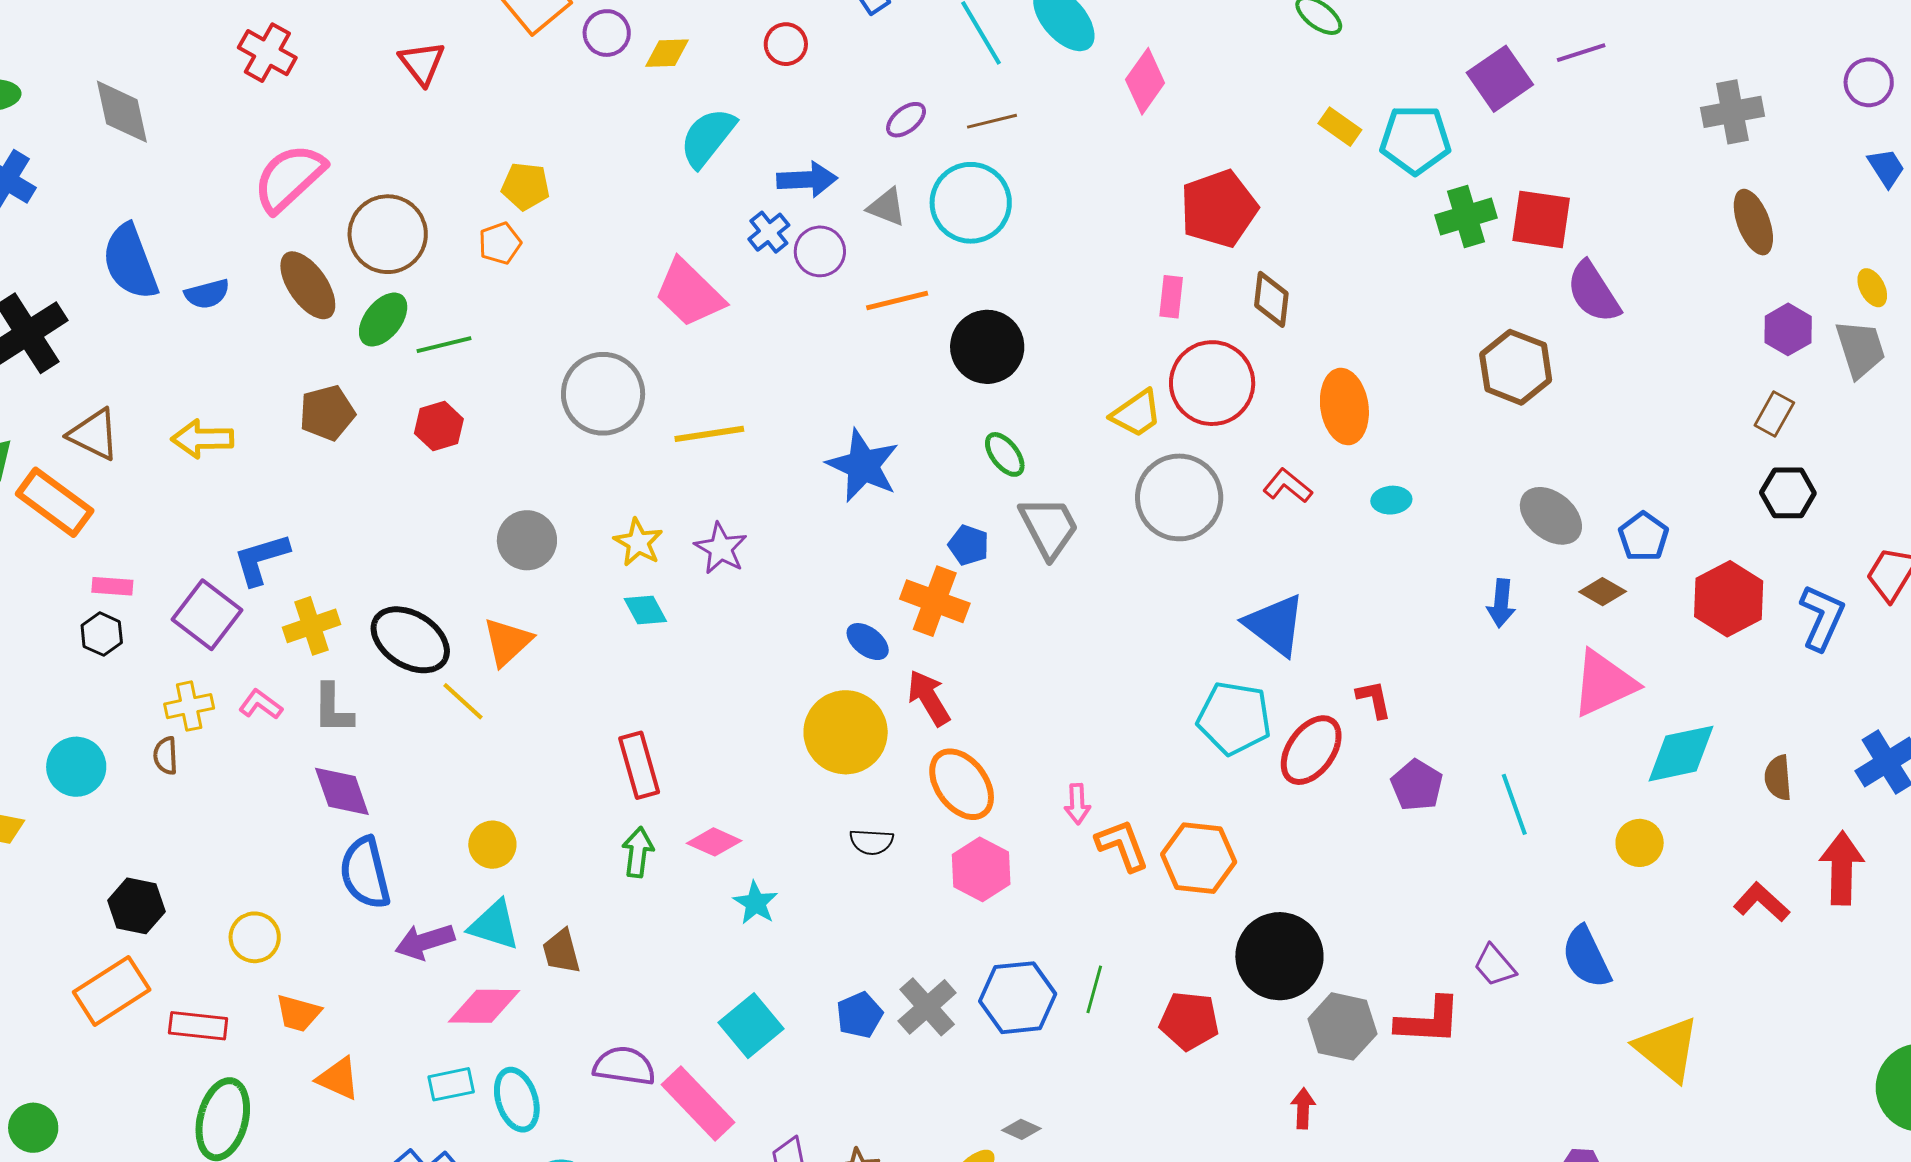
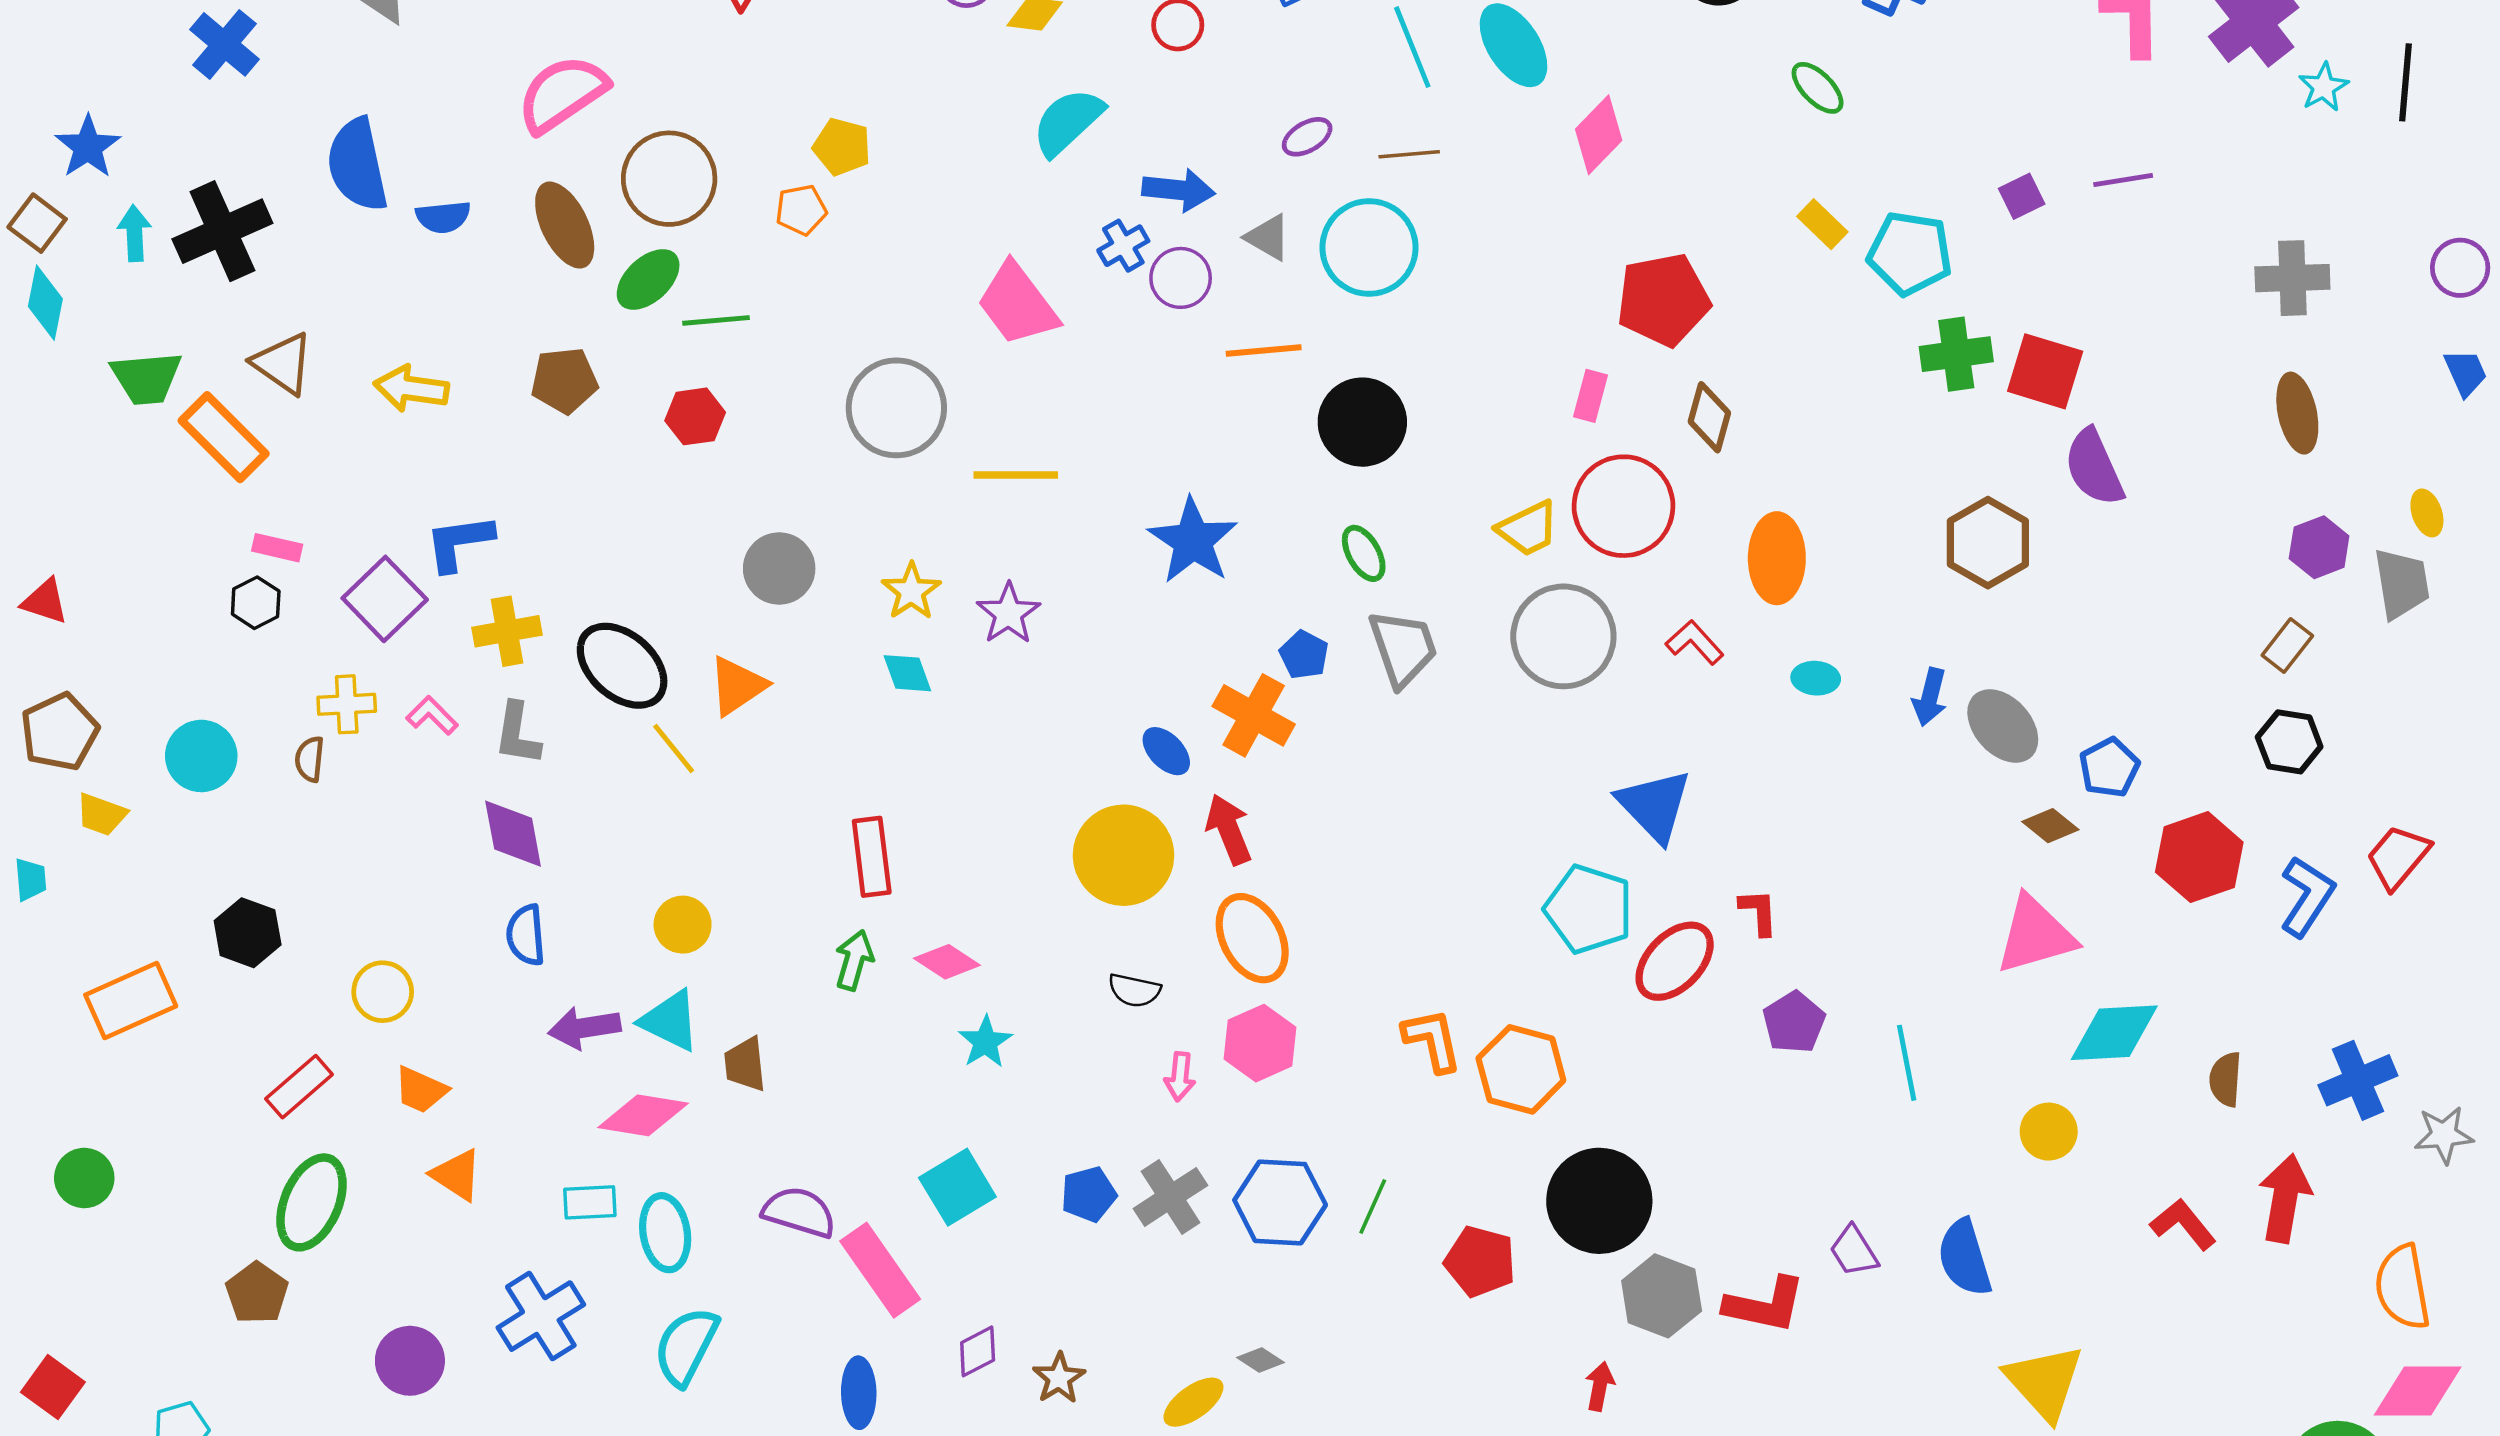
purple square: (1500, 79) -> (2022, 196), size x0.6
blue arrow: (1501, 603) -> (1930, 697), moved
pink arrow: (1077, 804) -> (1180, 1077), moved
blue semicircle: (365, 873) -> (526, 935), size x0.7
orange rectangle: (112, 991) -> (131, 1001), moved
red rectangle: (198, 1026) -> (299, 1087), turned -56

